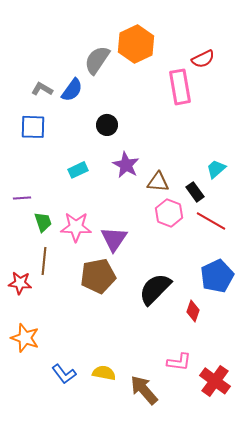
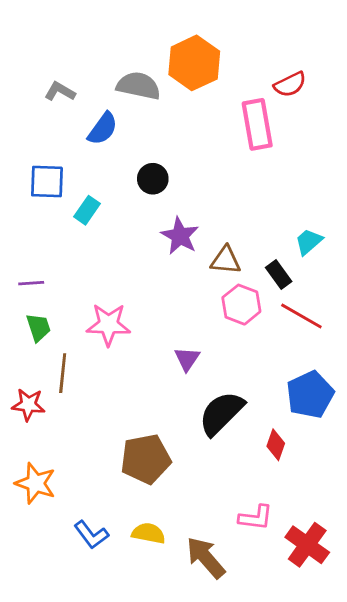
gray semicircle: (97, 60) -> (138, 86), turned 68
gray L-shape: (42, 89) -> (60, 92), moved
cyan rectangle: (78, 170) -> (87, 210), moved, turned -30
green trapezoid: (43, 222) -> (38, 327), moved
purple triangle: (114, 239) -> (187, 359), moved, size x0.7
brown pentagon: (98, 276) -> (146, 459), moved

